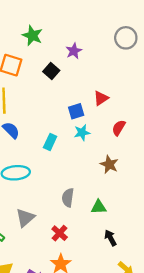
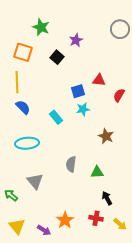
red triangle: (101, 98) -> (99, 80), turned 40
red semicircle: (119, 128) -> (119, 95), moved
cyan rectangle: (50, 142) -> (56, 117), turned -64
gray triangle: (25, 218) -> (35, 181), turned -30
red cross: (60, 233) -> (96, 218), moved, turned -32

